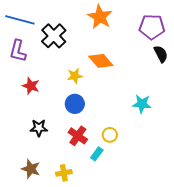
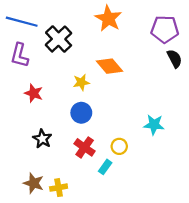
cyan star: (142, 104) -> (154, 125), moved
black star: (39, 128) -> (42, 139), turned 30
yellow cross: (64, 173) -> (59, 188), moved

